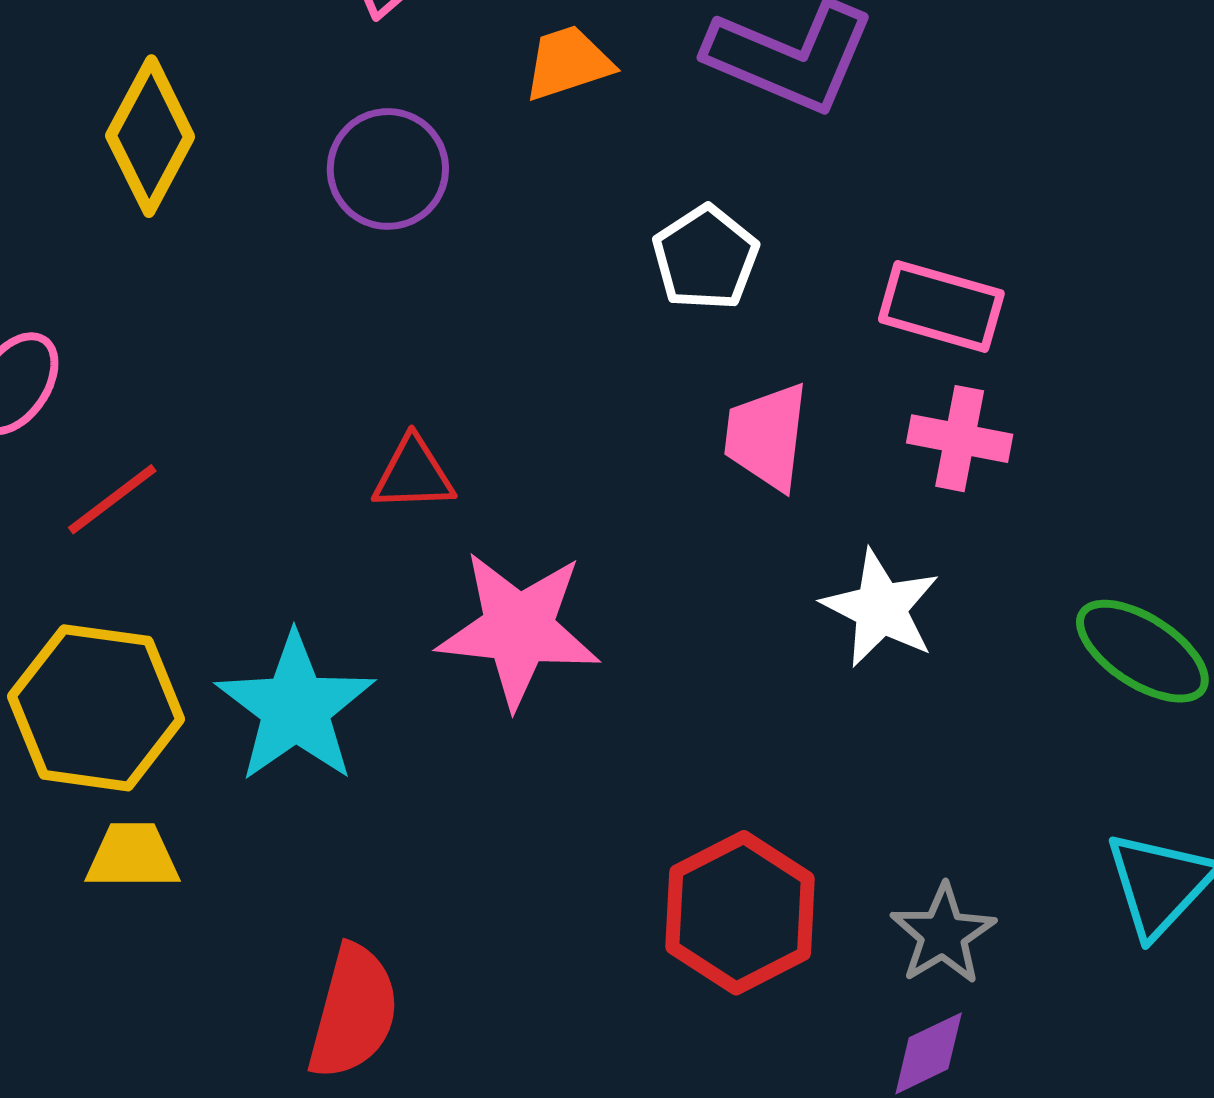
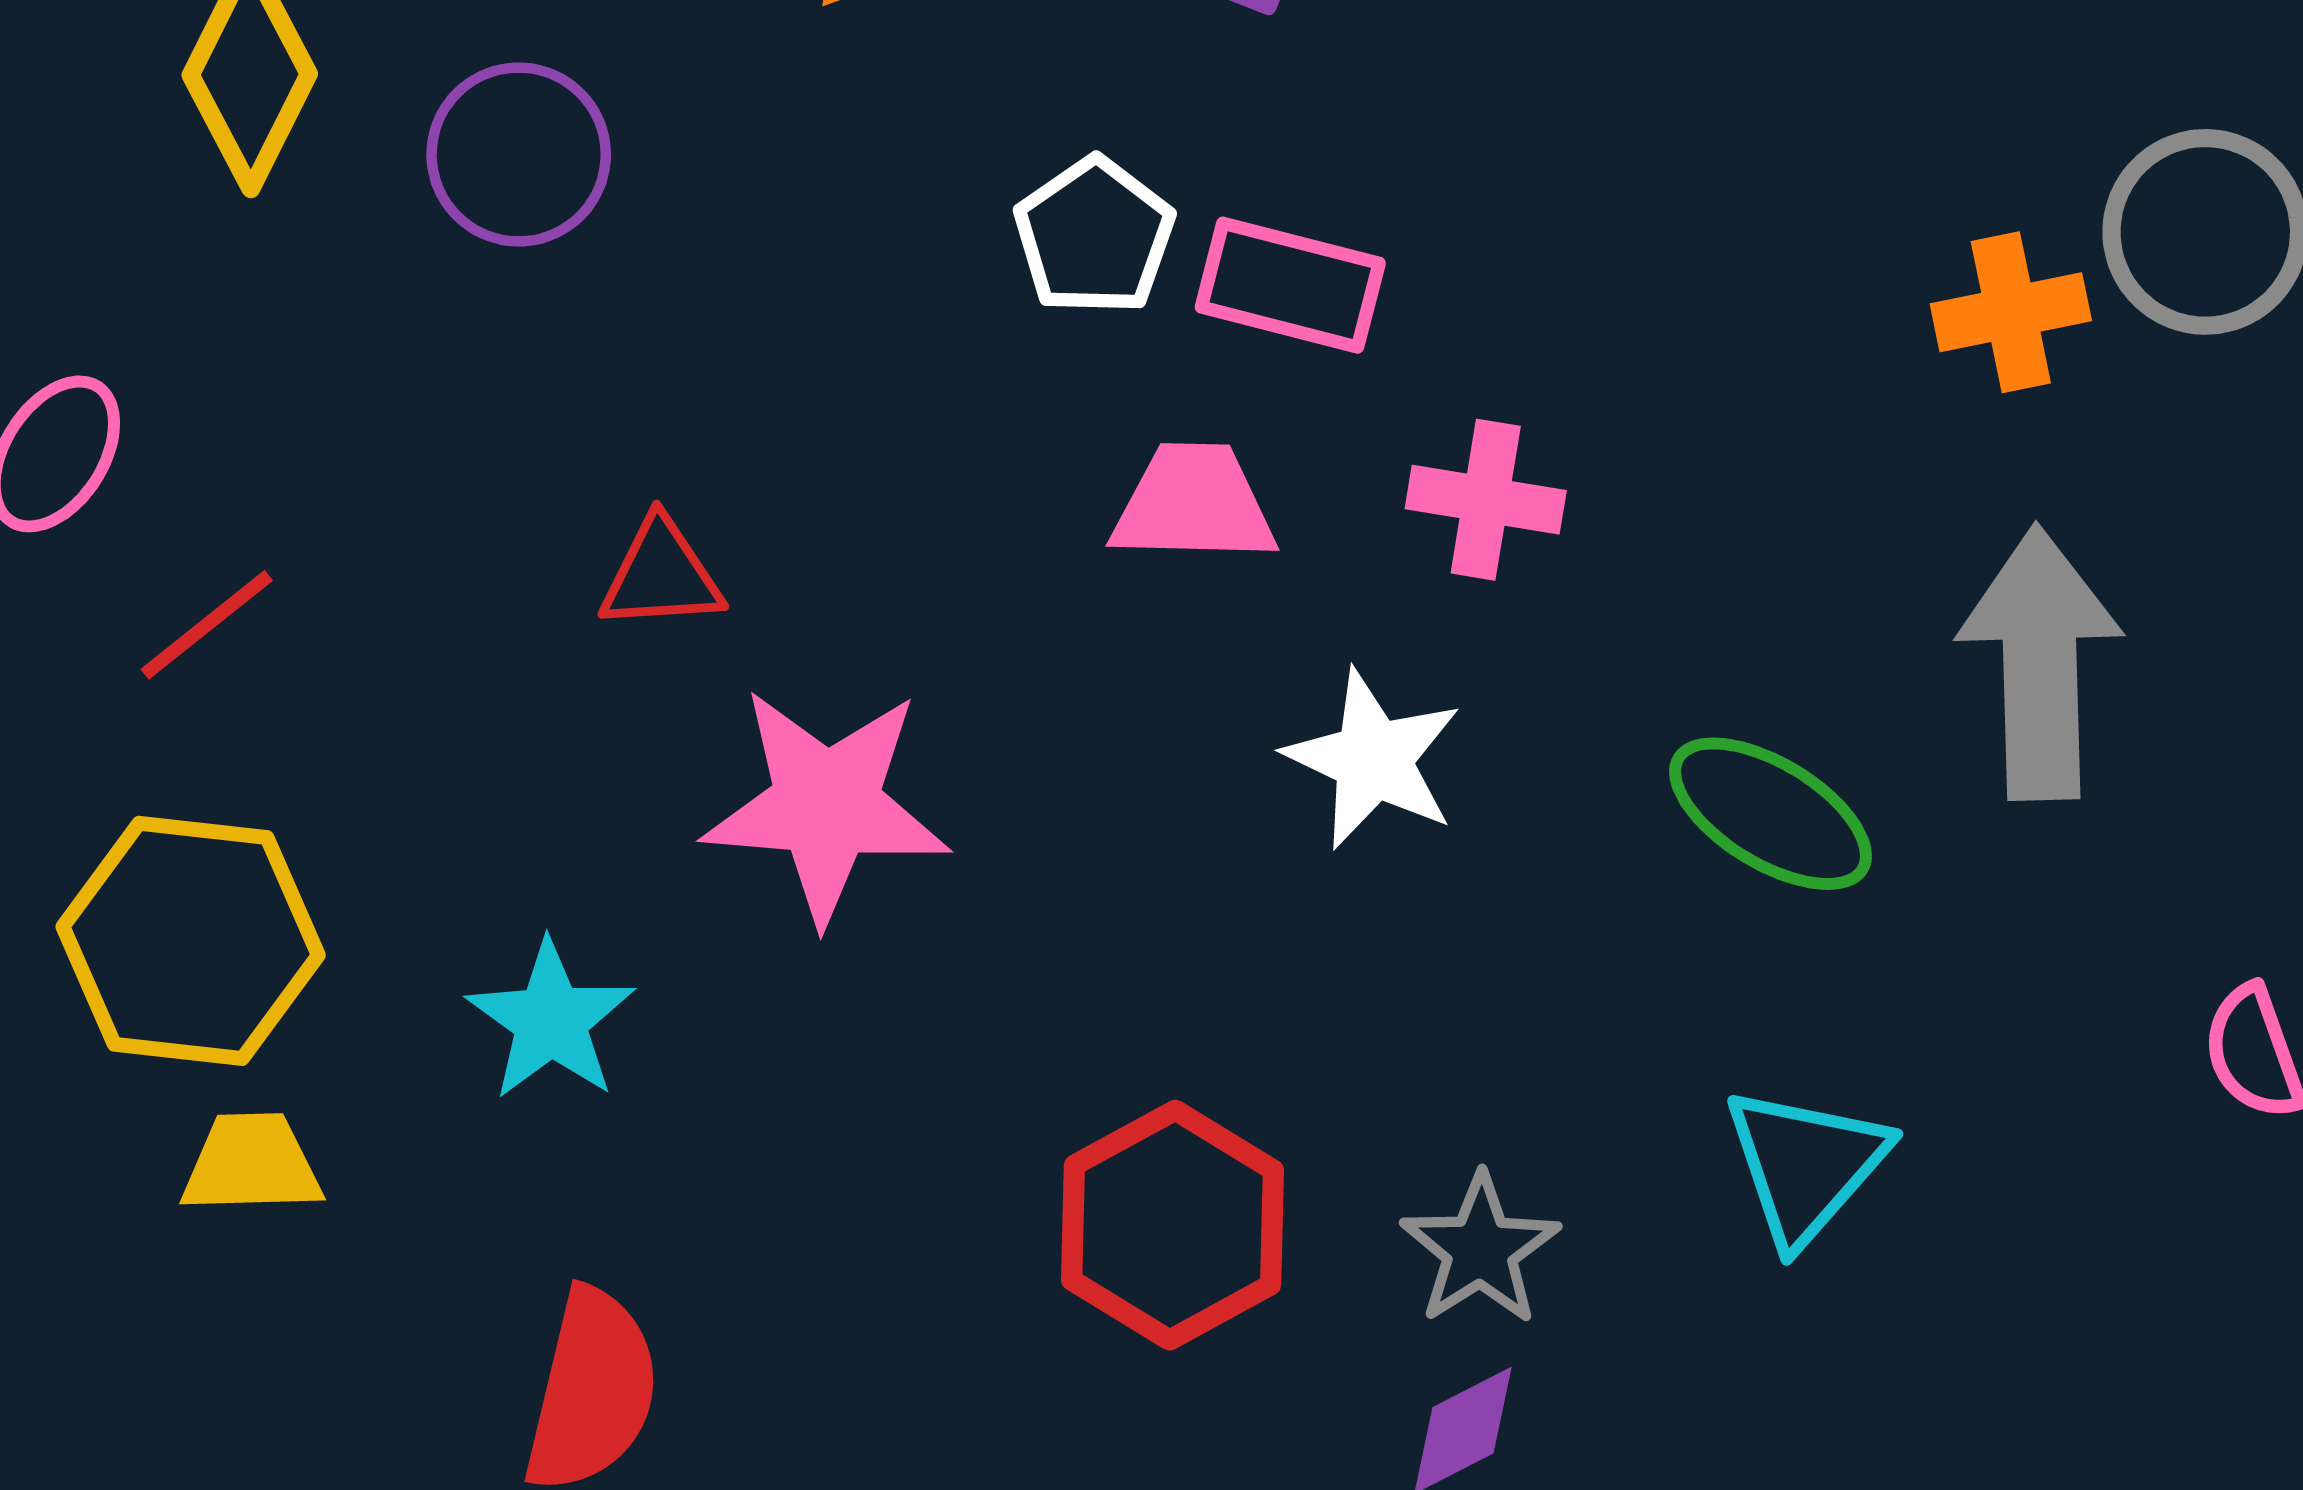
purple circle: (388, 169) -> (519, 155), moved
pink rectangle: (941, 306) -> (1290, 285), moved
pink trapezoid: (766, 436) -> (1194, 504), turned 86
cyan star: (295, 708) -> (551, 1020), moved, size x0.7

